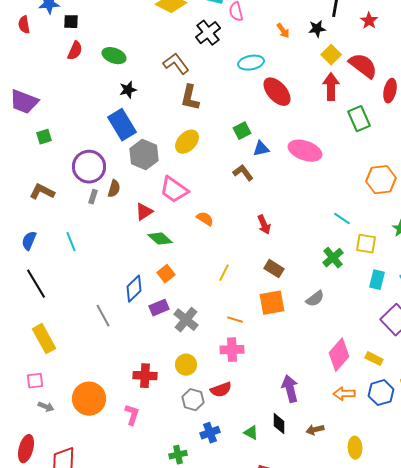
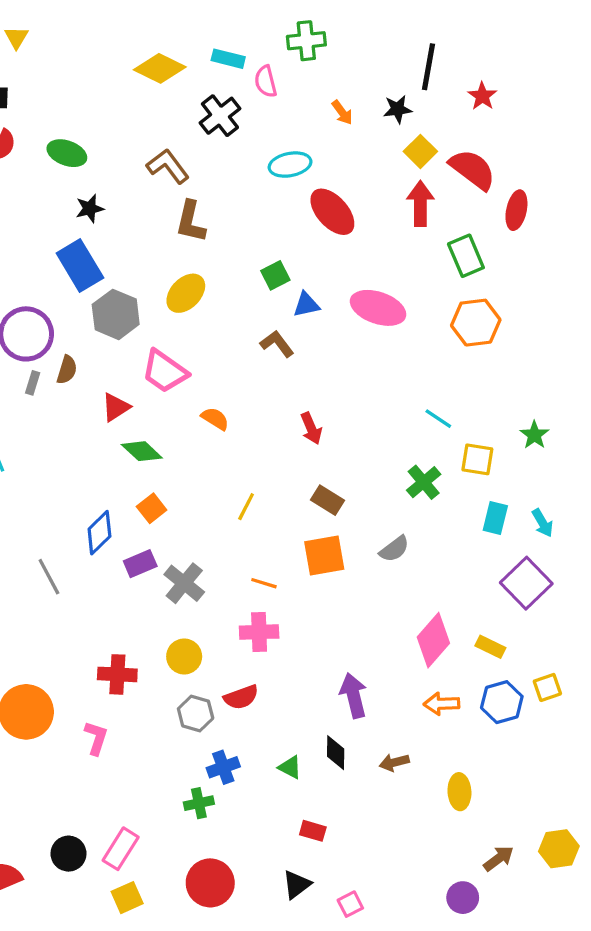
orange hexagon: (381, 180) -> (476, 323), moved
green cross: (178, 455) -> (199, 803), moved

